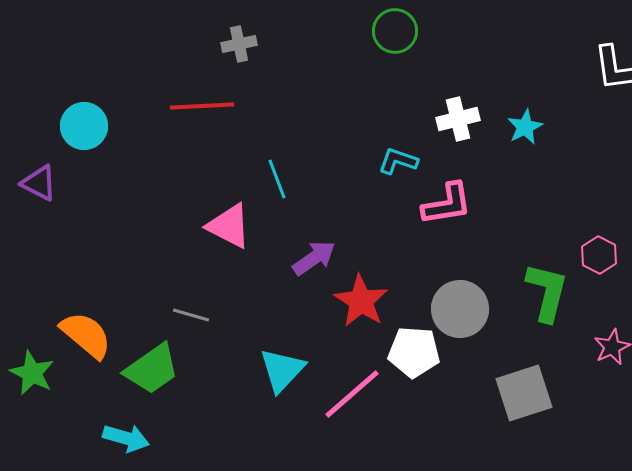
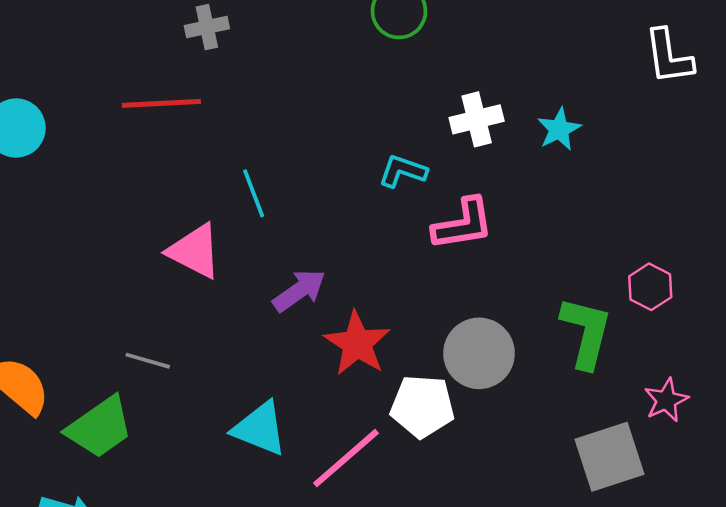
cyan triangle: (282, 370) -> (260, 428), turned -51
gray square: (524, 393) -> (610, 457), moved

